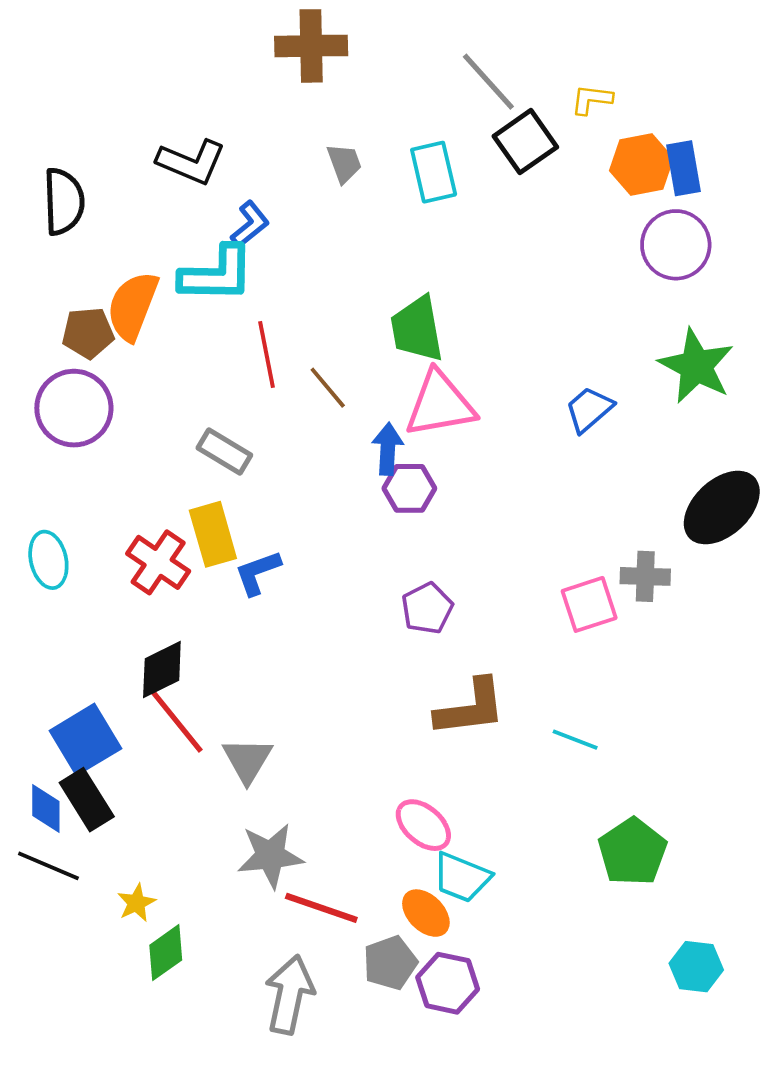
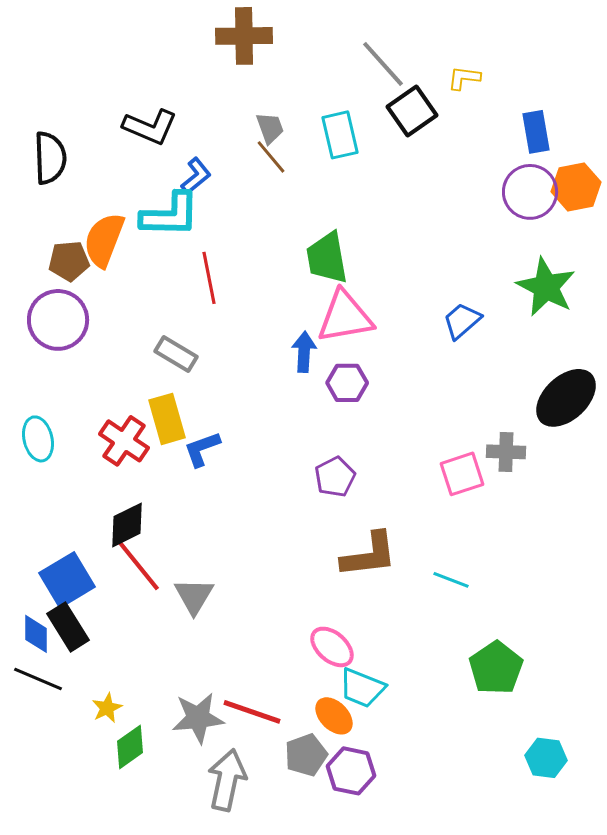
orange hexagon: (641, 165) -> (576, 187), moved
brown line: (328, 388) -> (271, 157), moved
purple hexagon: (409, 488) -> (347, 383), moved
gray star: (270, 856) -> (198, 718), moved

